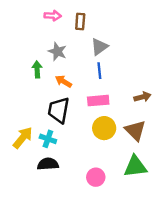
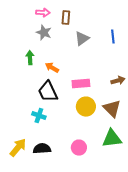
gray star: (57, 51) -> (44, 33), moved
blue line: (99, 71) -> (113, 37), moved
black trapezoid: (59, 110) -> (48, 92), turned -35
yellow arrow: (23, 138) -> (18, 148), moved
black semicircle: (48, 164) -> (42, 149), moved

